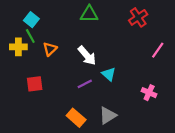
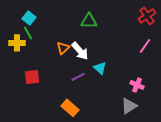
green triangle: (89, 14) -> (89, 21), moved
red cross: (138, 17) -> (147, 16), moved
orange triangle: (50, 49) -> (63, 48), moved
gray triangle: (108, 115) -> (129, 106), moved

